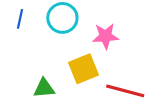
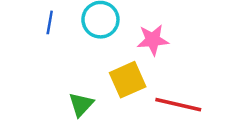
green triangle: (44, 88) -> (81, 104), turned -40

